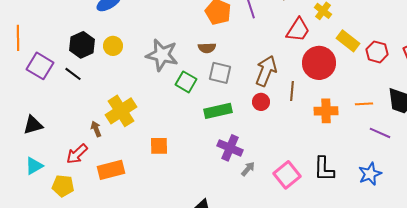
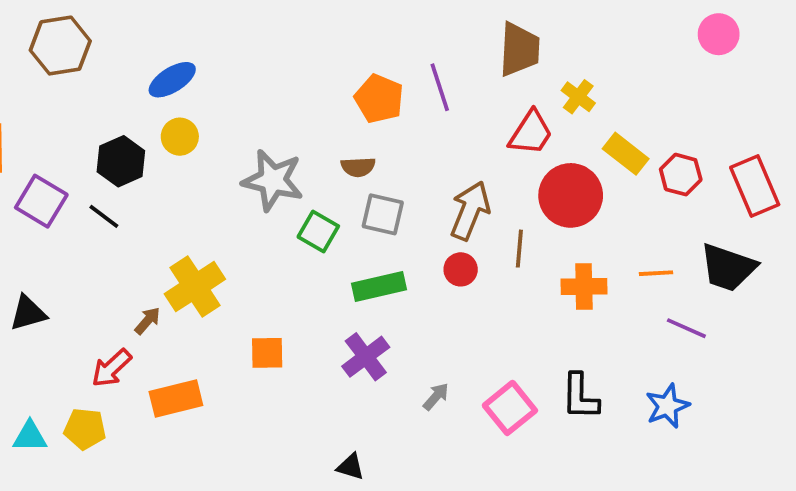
yellow circle: (113, 46) -> (180, 137), moved
brown arrow: (96, 129) -> (148, 321), turned 63
purple cross: (230, 148) -> (366, 357), moved, turned 30
cyan triangle: (34, 166) -> (30, 436), moved, turned 30

